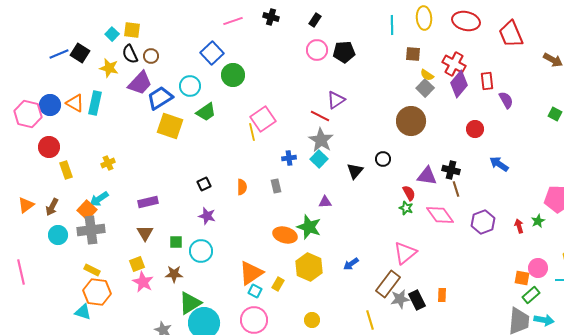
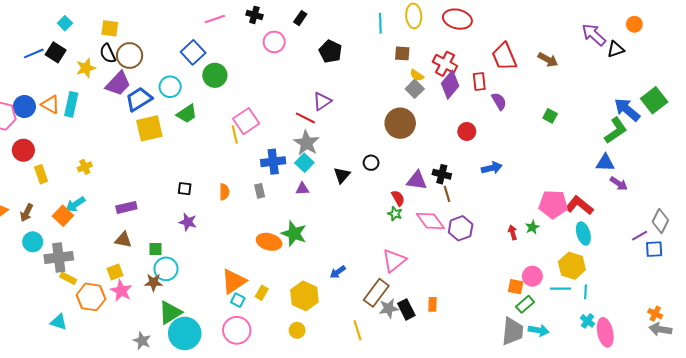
cyan square: (112, 34) -> (65, 23), moved
red trapezoid: (511, 34) -> (504, 57), moved
pink circle: (317, 50) -> (274, 42), moved
black pentagon: (344, 52) -> (330, 51), turned 30
brown circle: (151, 56) -> (130, 55), size x1.6
yellow star: (109, 68) -> (86, 68), turned -30
yellow square: (170, 126) -> (149, 128), turned -32
blue cross: (289, 158) -> (273, 162), size x1.6
blue arrow: (499, 164) -> (492, 168), turned 132
black square: (204, 184) -> (185, 189), turned 32
purple triangle: (325, 202) -> (302, 189), moved
purple hexagon: (483, 222) -> (461, 228), moved
gray cross: (91, 230) -> (59, 257), moved
brown triangle: (145, 233) -> (123, 240), turned -48
cyan circle: (201, 251) -> (166, 269), moved
yellow hexagon: (309, 267) -> (304, 296), moved
orange hexagon: (97, 292) -> (91, 297), moved

